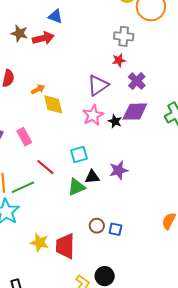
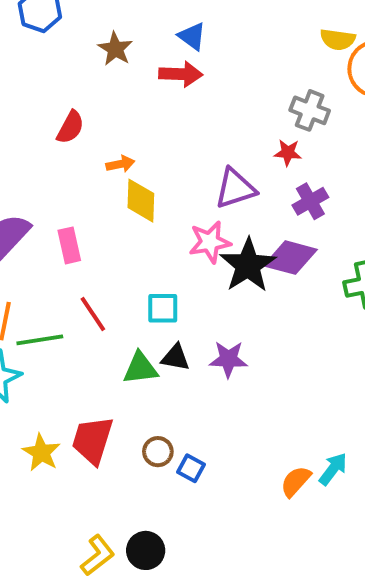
red arrow: (43, 38) -> (181, 74), moved
black star: (115, 121) -> (248, 265), size x2.0
red trapezoid: (65, 246) -> (92, 440), moved

